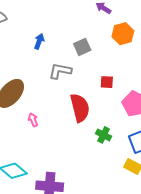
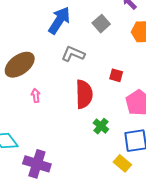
blue arrow: (39, 41) -> (59, 20), size x1.8
gray square: (82, 47) -> (101, 24), moved, turned -30

